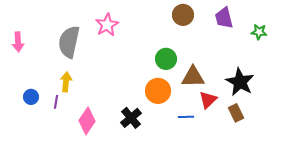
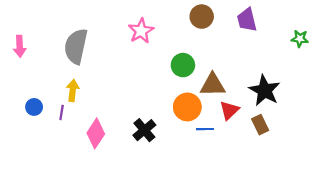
pink star: (107, 25) -> (141, 31), moved
green star: (259, 32) -> (300, 39), moved
orange circle: (158, 91) -> (187, 107), moved

